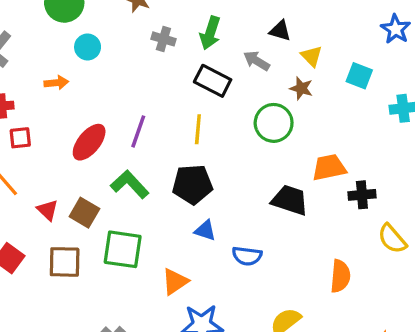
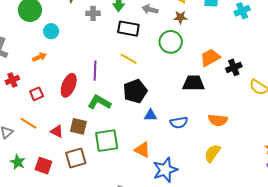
yellow line: (198, 129) -> (129, 59), turned -48
red square: (20, 138) -> (37, 94), moved
orange semicircle: (340, 276) -> (218, 120), moved, turned 108
orange triangle: (175, 282) -> (142, 150), turned -42

